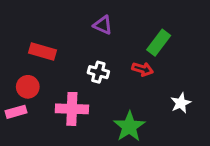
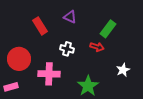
red rectangle: (42, 52) -> (40, 26), moved, turned 42
red circle: (28, 87) -> (19, 59), size x1.5
pink rectangle: (16, 112) -> (11, 87), moved

